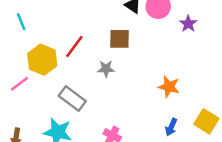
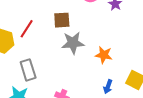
gray star: (106, 69) -> (73, 43), moved, size x1.6
gray rectangle: (72, 98) -> (28, 70), turned 40

